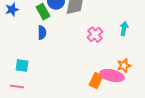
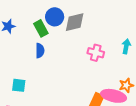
pink cross: (95, 35) -> (96, 53), turned -35

